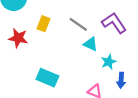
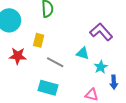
gray line: (78, 24) -> (55, 62), moved

